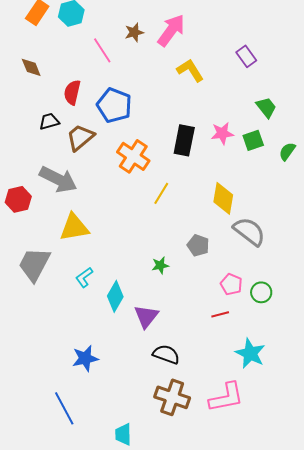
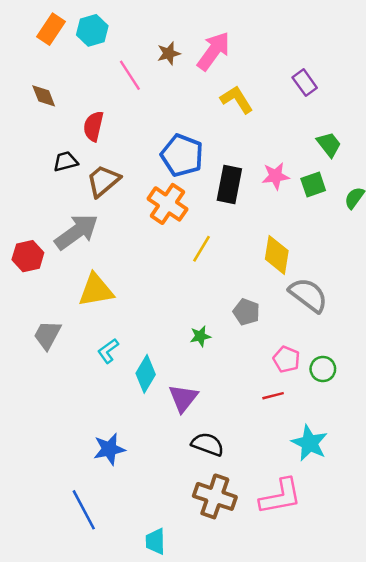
blue pentagon: (114, 105) -> (182, 155), moved
gray arrow: (58, 179) -> (76, 232), turned -63
gray trapezoid: (34, 264) -> (47, 335), size x0.7

